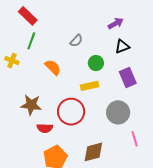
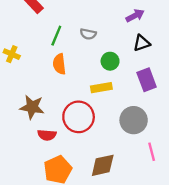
green line: (31, 41) -> (56, 36), moved
gray semicircle: (76, 41) -> (88, 34), turned 56
orange semicircle: (53, 67) -> (59, 64), turned -144

